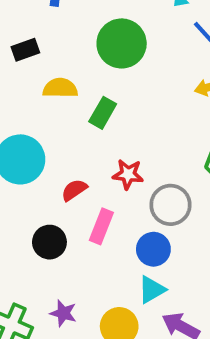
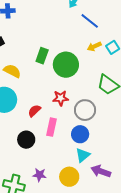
green circle: (122, 43) -> (66, 65), moved
yellow semicircle: (60, 88) -> (12, 71), moved, turned 36
green rectangle: (103, 113) -> (42, 56), moved

